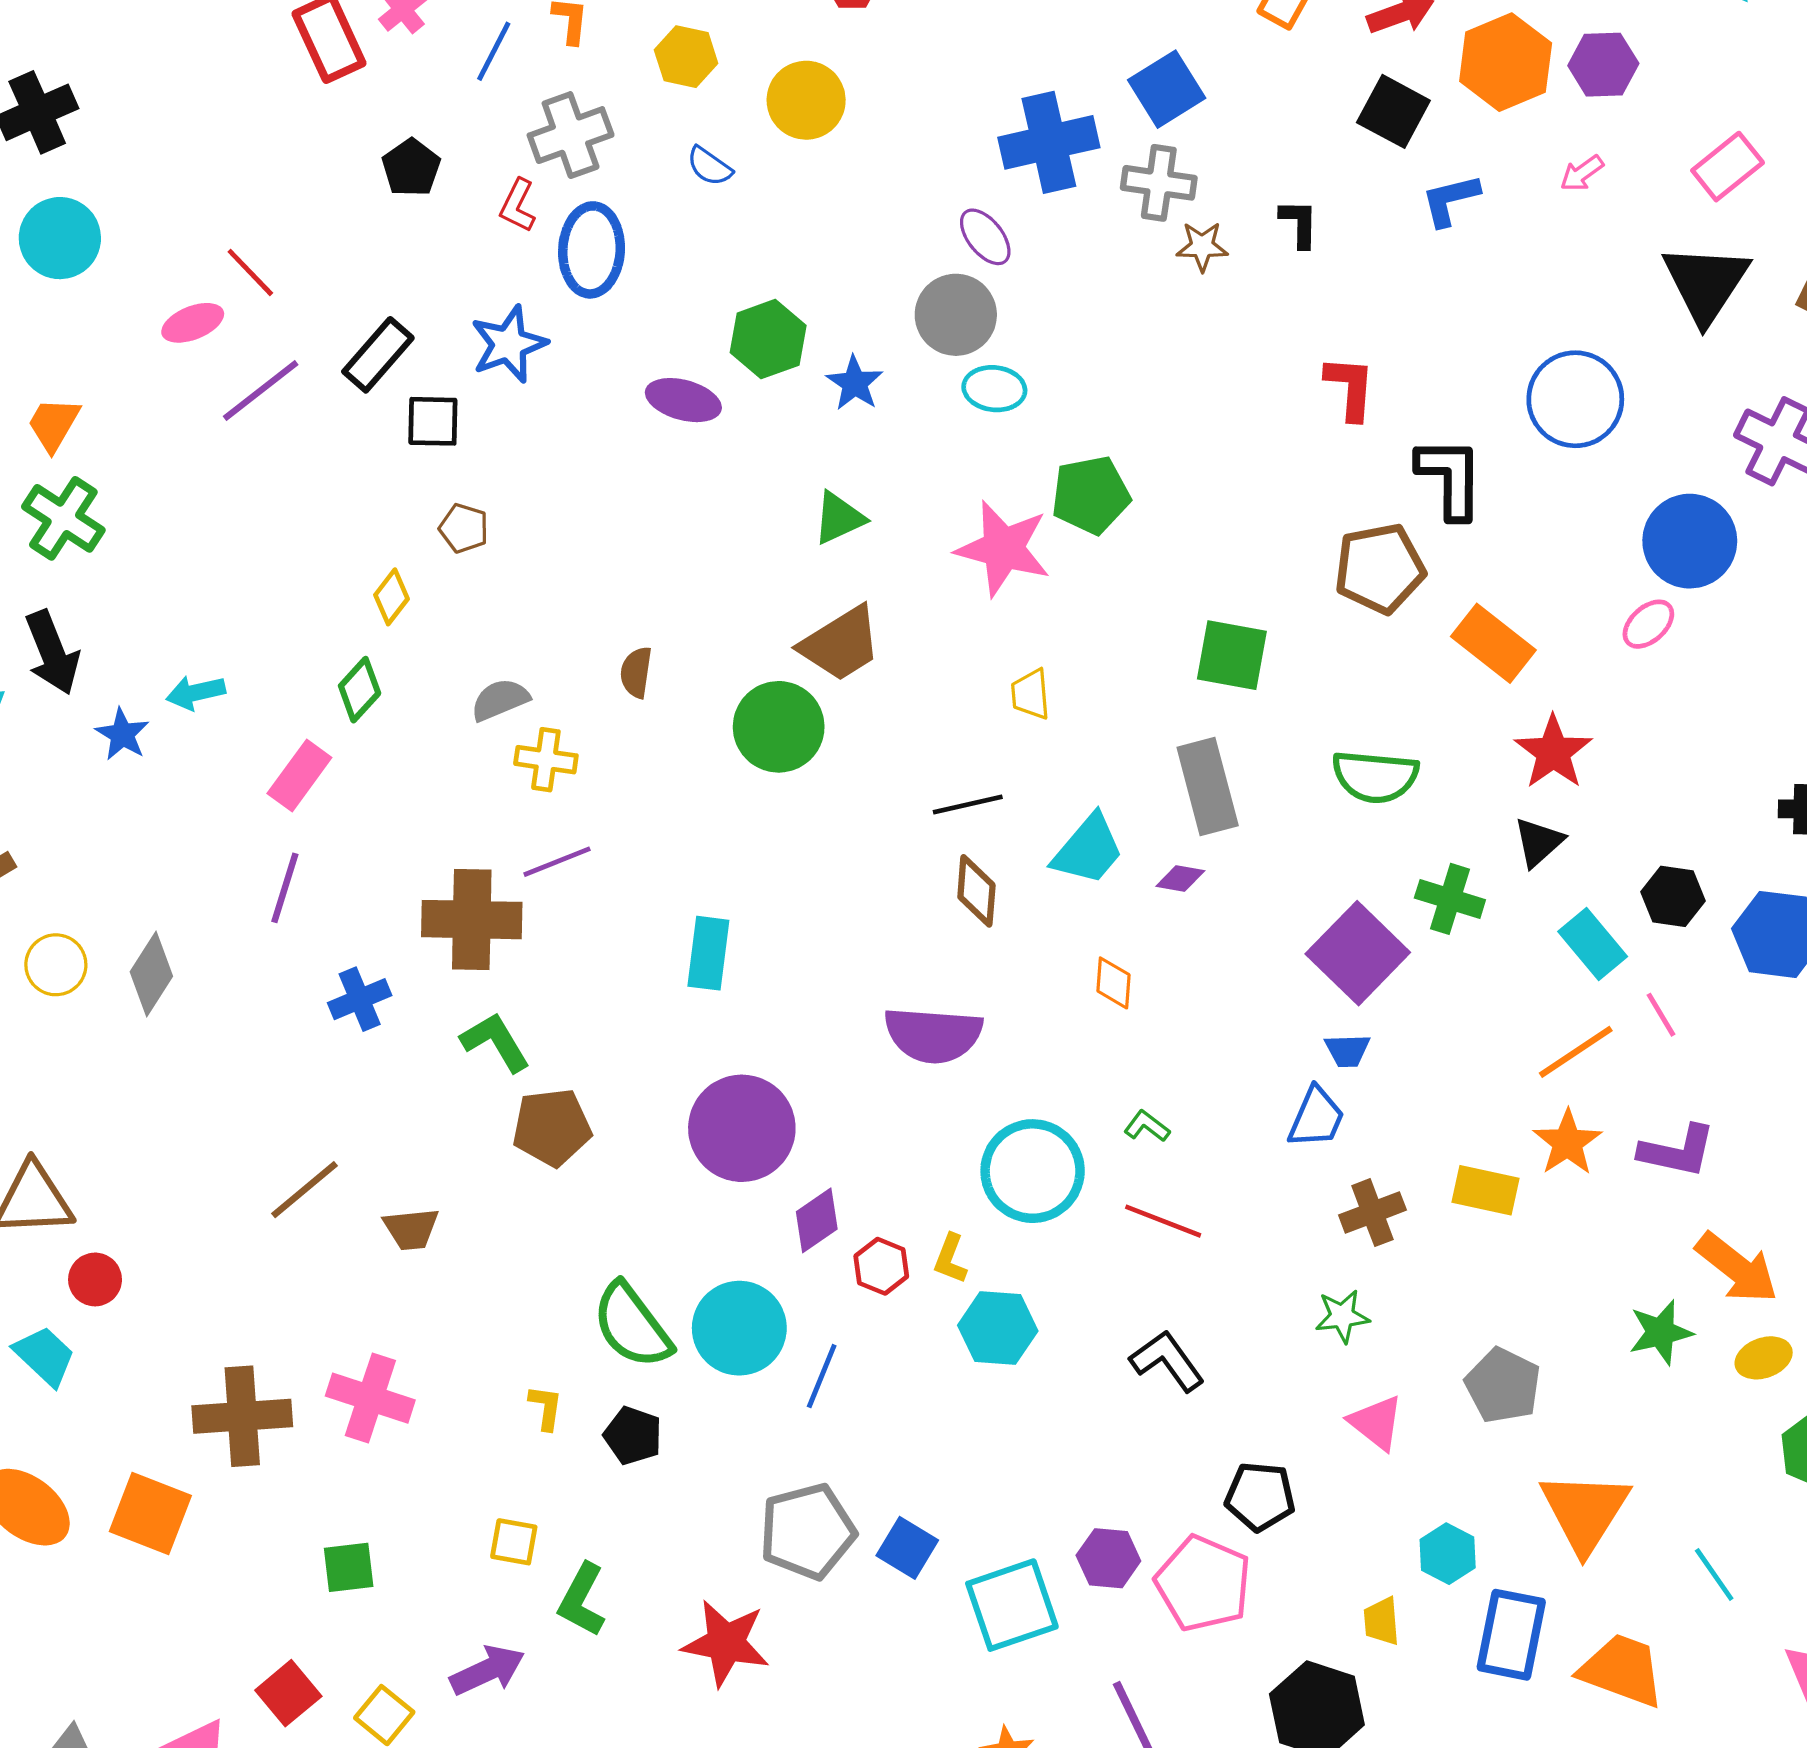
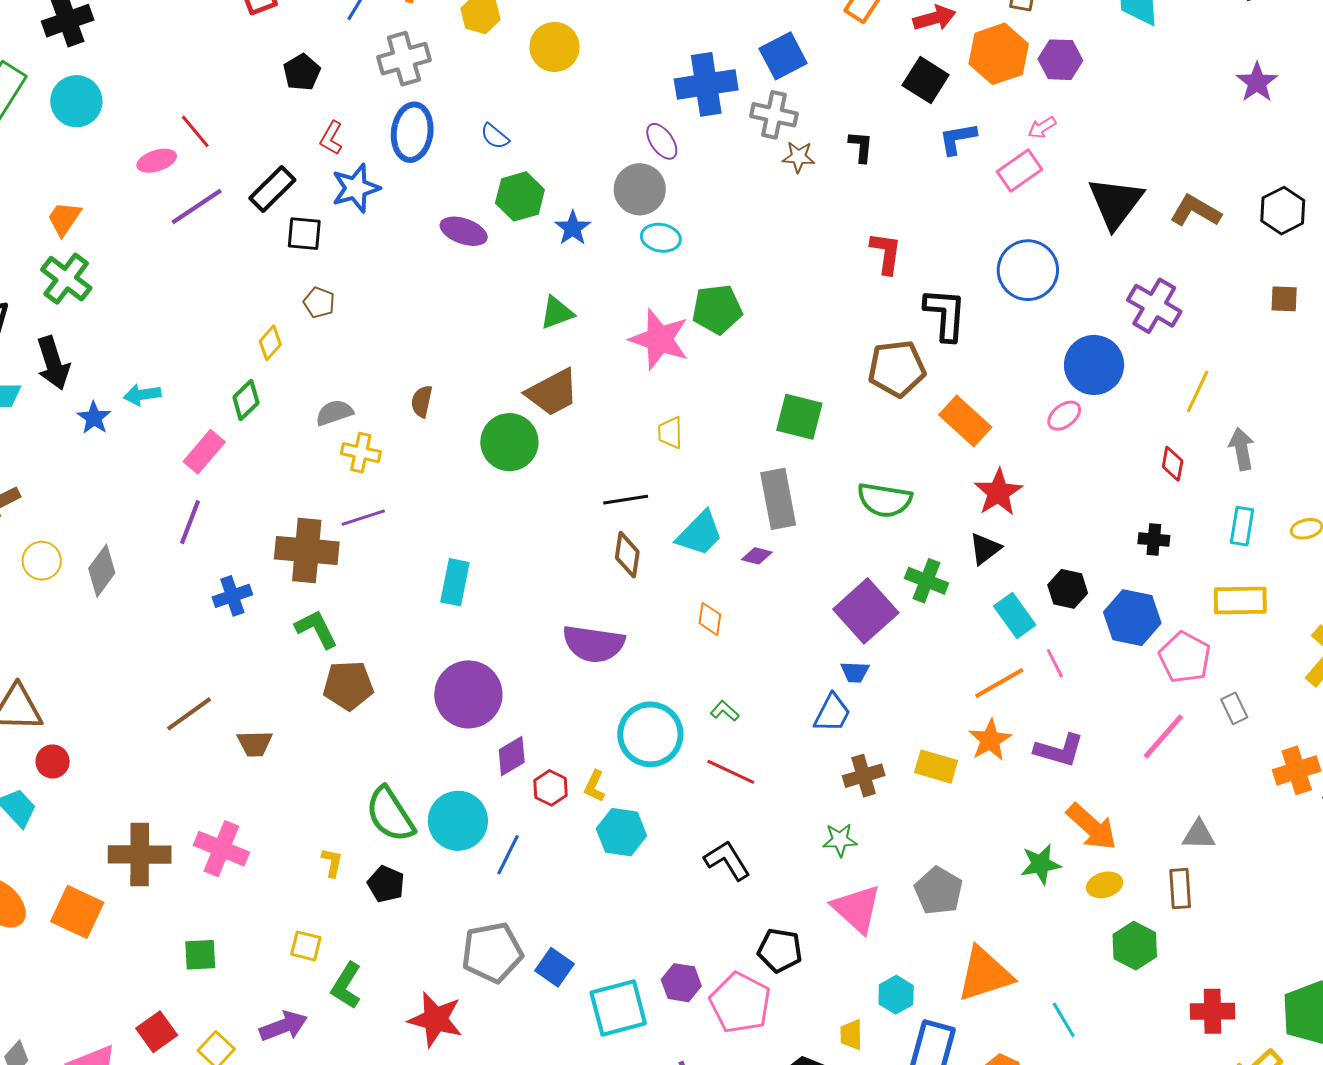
blue semicircle: (709, 166) -> (495, 136), moved
pink rectangle: (1728, 167) -> (1019, 171), moved
red L-shape: (518, 206) -> (331, 138), moved
pink triangle: (1376, 1423) -> (857, 909), size x1.4
orange triangle: (1585, 1512) -> (985, 974), turned 36

